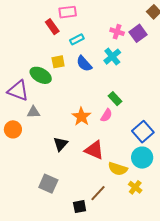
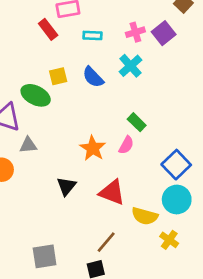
pink cross: (117, 32) -> (135, 32), turned -32
cyan rectangle: (77, 39) -> (92, 35), moved, turned 32
gray square: (48, 184) -> (45, 256), moved, turned -30
brown line: (98, 193) -> (106, 242), moved

